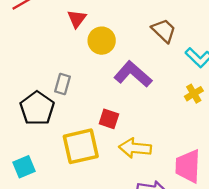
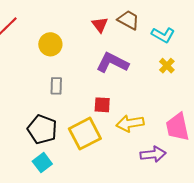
red triangle: (77, 19) -> (100, 25), moved
yellow circle: (102, 41) -> (50, 44), moved
black pentagon: (37, 108) -> (42, 129), moved

